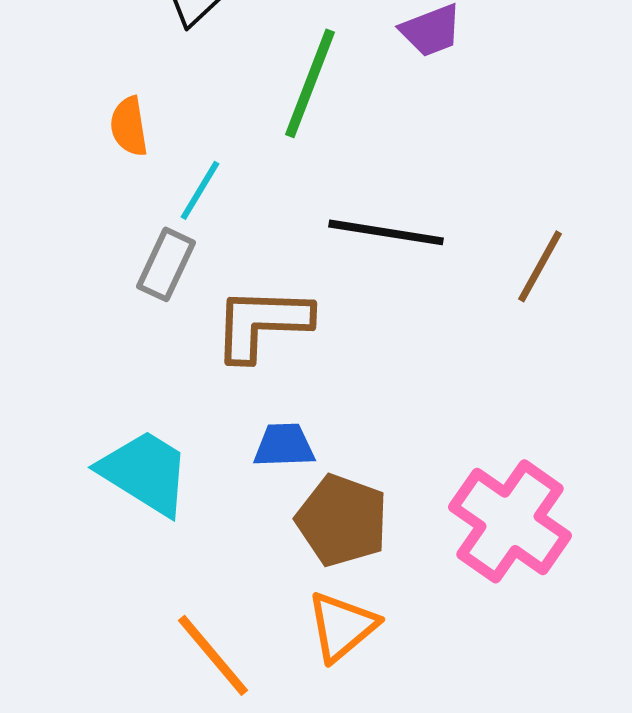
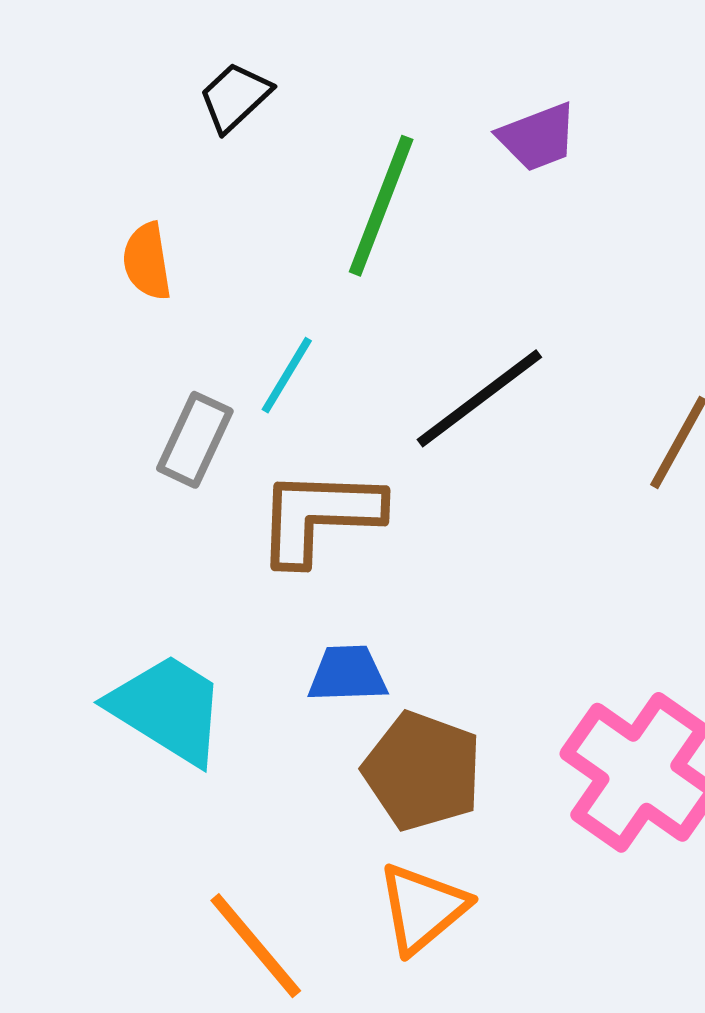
cyan line: (200, 190) -> (287, 375), moved
black line: (386, 232) -> (479, 398), turned -46

